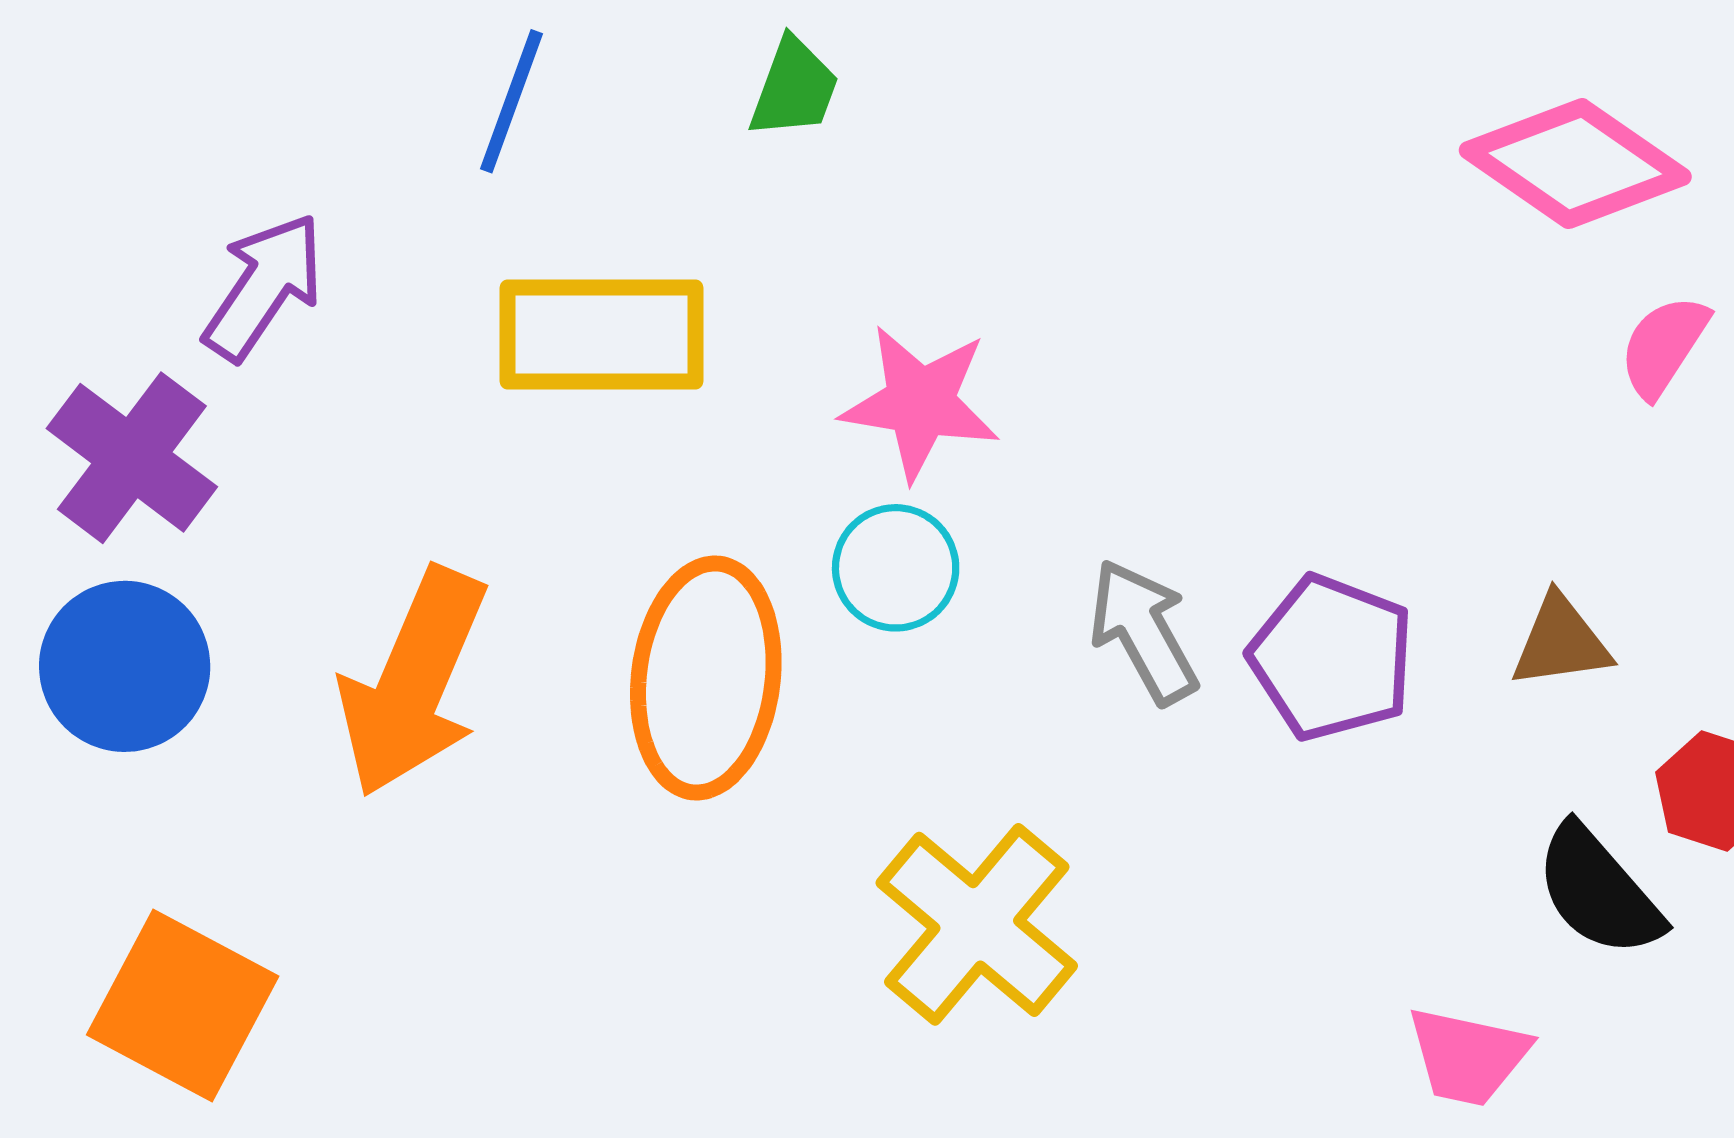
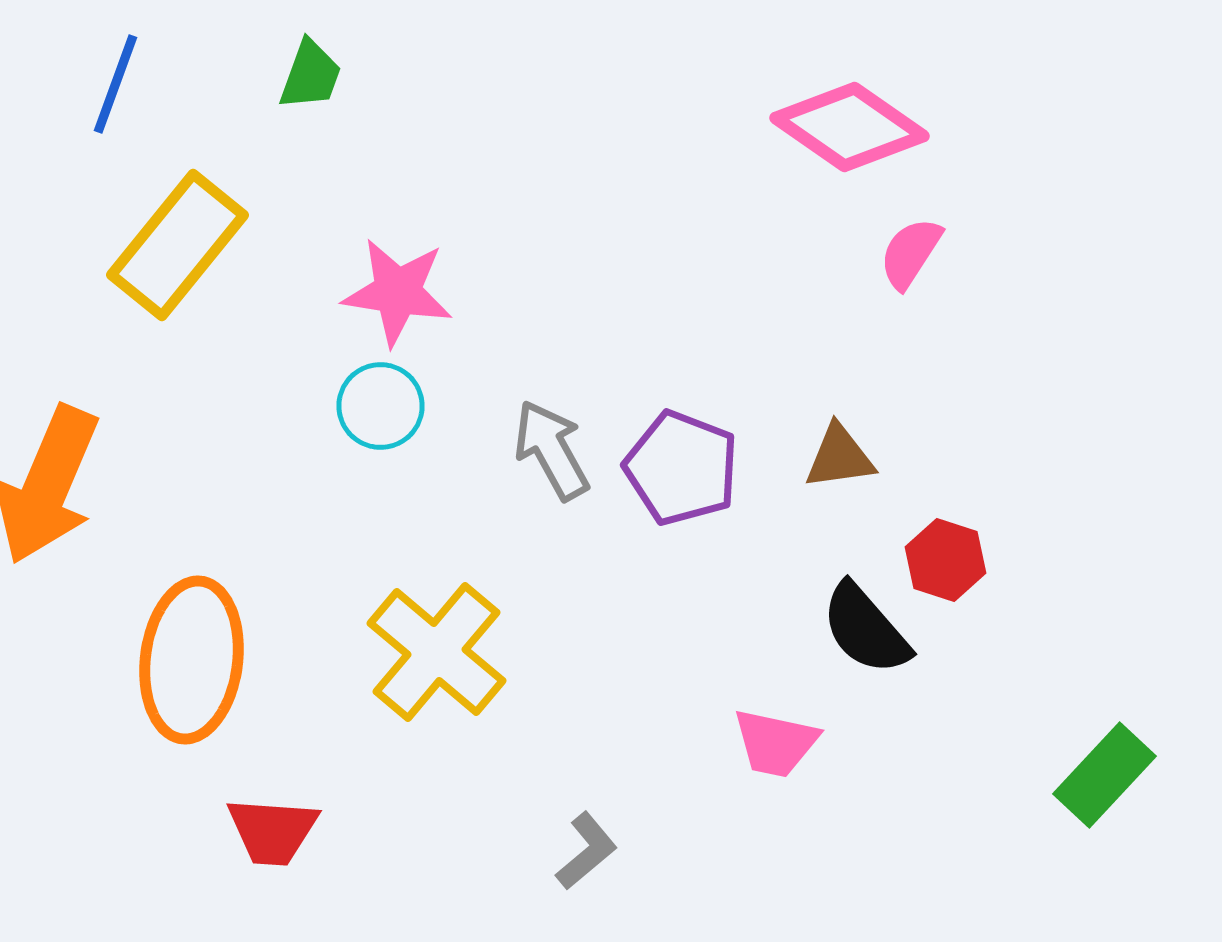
yellow rectangle: (601, 335) -> (178, 245), turned -51
orange ellipse: (706, 678) -> (192, 660), moved

